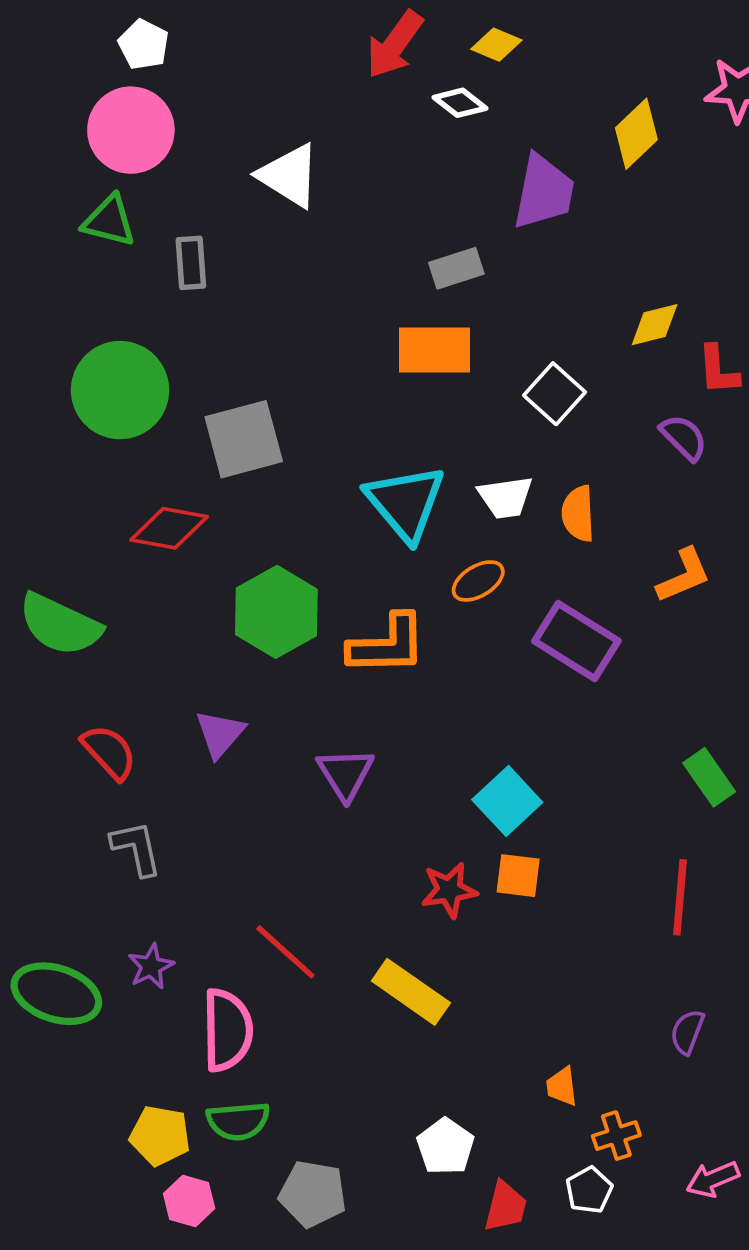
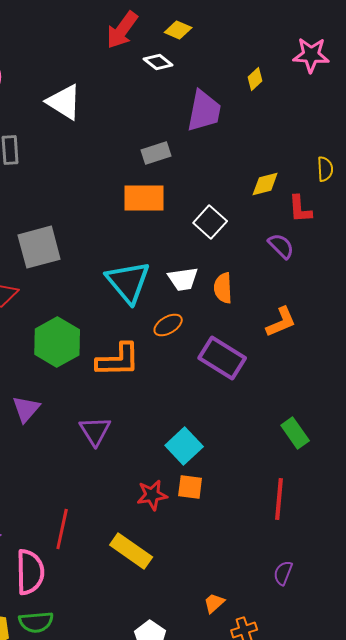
yellow diamond: (636, 134) -> (255, 79), size x0.6
red line: (285, 952) -> (62, 529), turned 60
orange trapezoid: (562, 1086) -> (214, 603), turned 55

